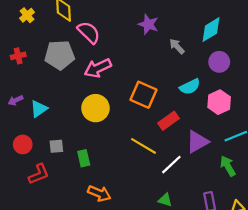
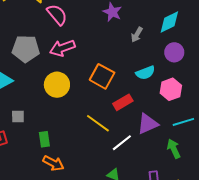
gray arrow: (177, 46) -> (137, 35), turned -112
gray pentagon: (60, 55) -> (26, 49), moved
green rectangle: (84, 158) -> (44, 139), moved

